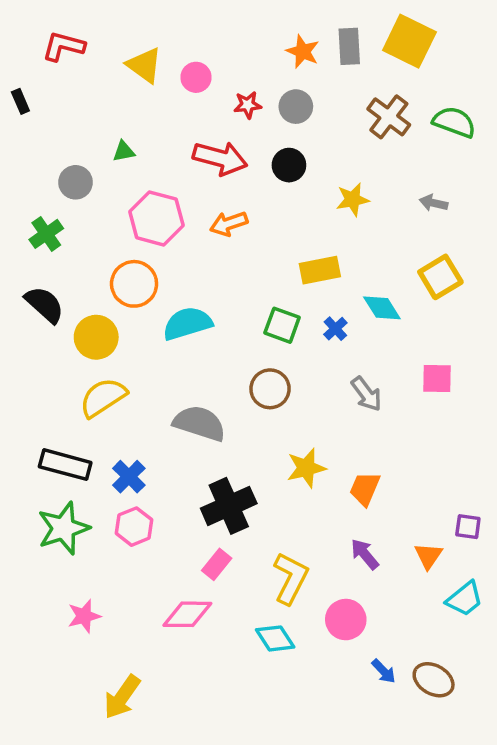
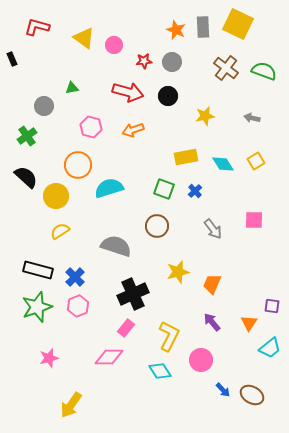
pink hexagon: (156, 218) -> (91, 127), size x0.7
yellow square: (440, 277) -> (256, 161), size x0.7
cyan diamond: (382, 308) -> (223, 164), moved
yellow semicircle: (103, 397) -> (60, 231), size x0.7

